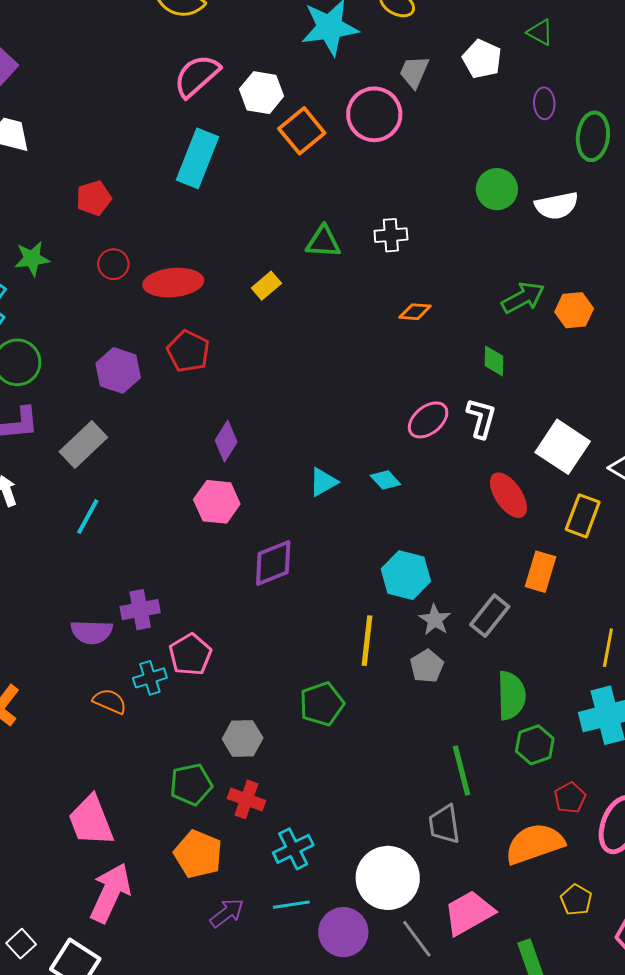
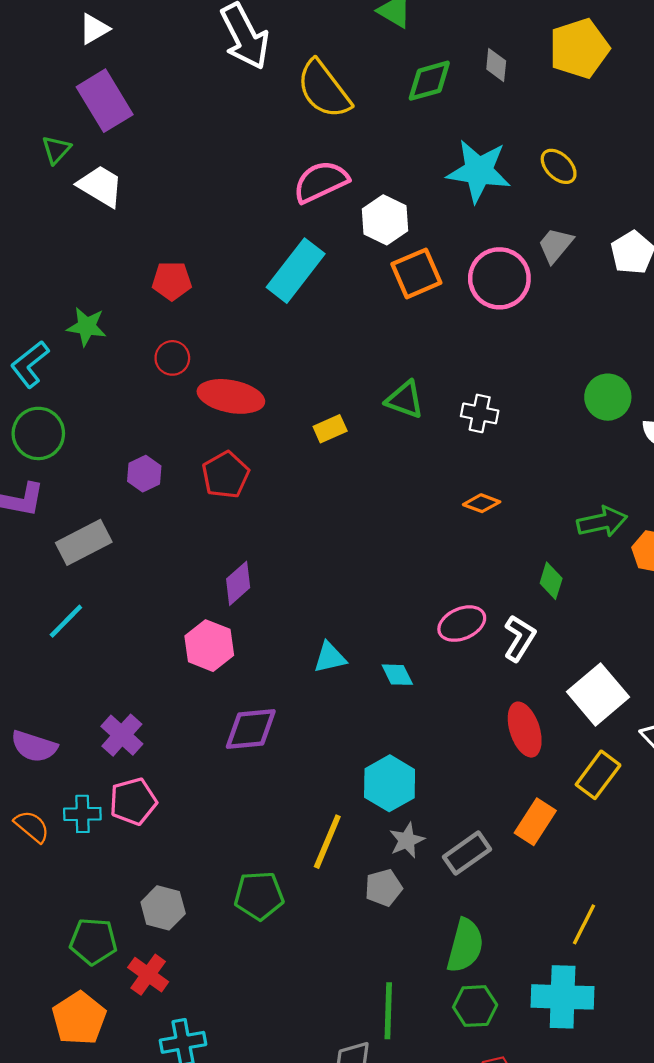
purple hexagon: (118, 370) -> (144, 474), size x0.7
purple cross: (140, 610) -> (122, 735), moved, turned 36

